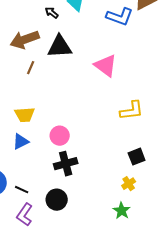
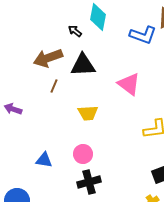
yellow trapezoid: (25, 115) -> (88, 113), moved
blue triangle: (21, 142) -> (44, 160), turned 36

